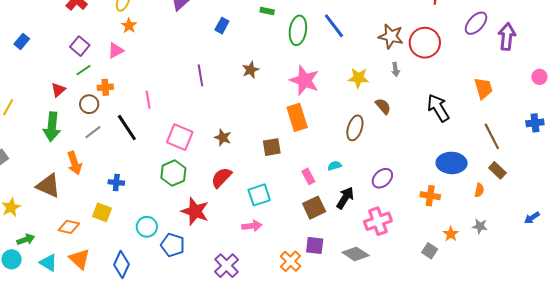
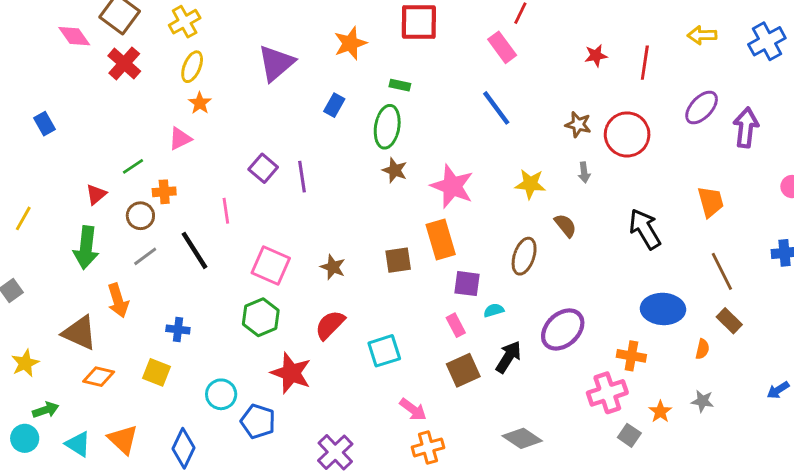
green ellipse: (298, 30) -> (387, 127), moved
brown star: (391, 36) -> (578, 125), size x0.7
blue rectangle: (22, 41) -> (44, 124), turned -70
purple square: (80, 46) -> (263, 168), moved
brown star: (251, 70) -> (395, 170), moved, turned -30
brown square: (272, 147) -> (398, 260), moved
purple ellipse: (382, 178) -> (563, 329), size x1.4
pink cross: (378, 221) -> (607, 393), moved
pink arrow: (252, 226) -> (413, 409), moved, turned 42
orange diamond: (69, 227) -> (99, 377), moved
purple square: (315, 246) -> (467, 284), moved
orange cross: (291, 261) -> (428, 447), turned 30

